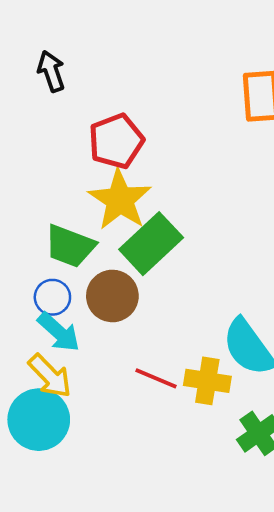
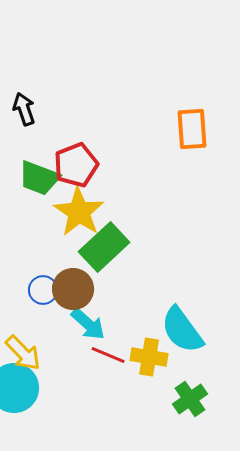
green trapezoid: (70, 246) -> (39, 178), moved
blue circle: (52, 297) -> (43, 290), moved
cyan arrow: (59, 332) -> (88, 324), moved

